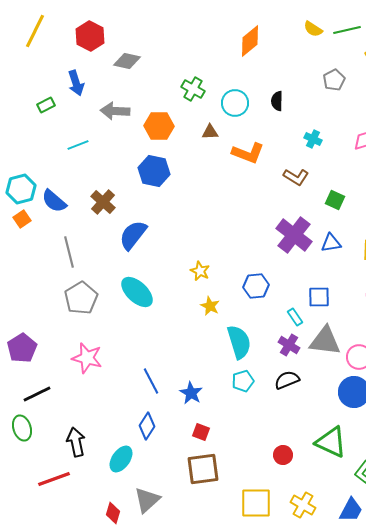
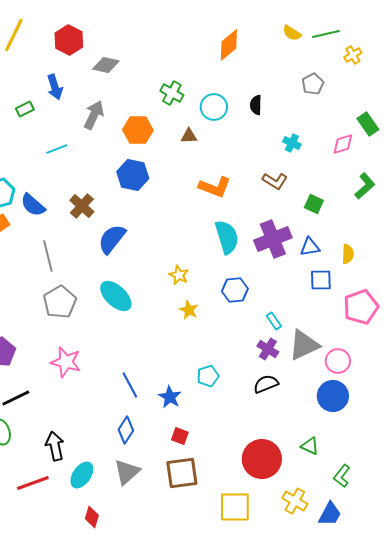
gray arrow: (115, 111) -> (94, 115), turned 112
orange L-shape: (248, 153) -> (215, 187), moved
purple cross: (294, 235) -> (273, 239), turned 30
blue square: (319, 297) -> (321, 280), moved
gray triangle: (325, 341) -> (304, 345), turned -32
cyan semicircle: (239, 342) -> (227, 237), moved
cyan pentagon: (243, 381) -> (208, 376), moved
green triangle: (331, 442) -> (310, 446), size x0.6
red circle: (283, 455) -> (262, 459), size x2.0
cyan ellipse: (121, 459) -> (82, 475), moved
gray triangle: (147, 500) -> (127, 472), moved
yellow cross: (303, 505) -> (295, 501), moved

